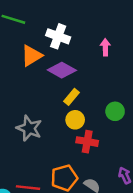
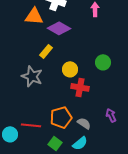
orange triangle: (32, 56) -> (34, 16), turned 36
yellow rectangle: (71, 97) -> (46, 51), moved

